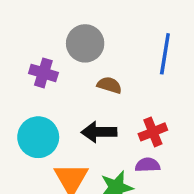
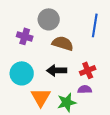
brown semicircle: (109, 85) -> (63, 43), size x1.5

